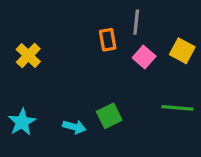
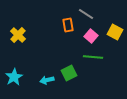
gray line: (136, 22) -> (86, 14), turned -63
green line: (177, 108) -> (93, 57), moved
cyan arrow: (74, 127) -> (47, 80), turned 152

